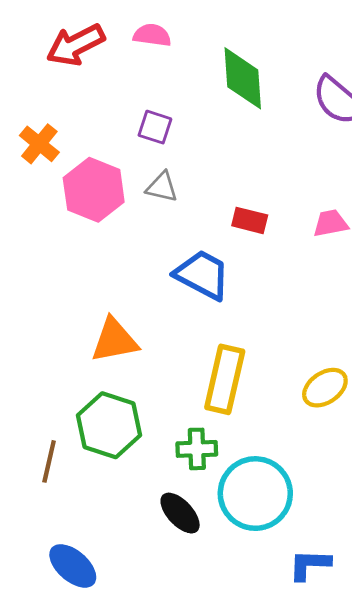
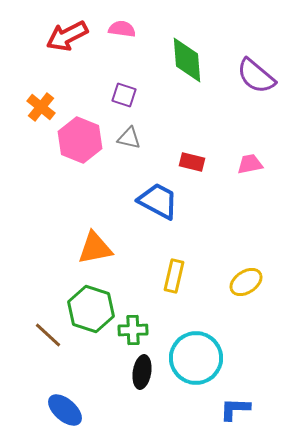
yellow rectangle: (225, 379) -> (174, 276), size x0.7
green cross: (197, 449) -> (133, 330), moved
brown line: (49, 461) -> (48, 335), turned -60
black ellipse: (180, 513) -> (142, 372), turned 52

